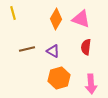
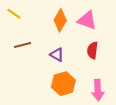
yellow line: (13, 13) -> (14, 14), turned -40
brown line: (27, 49) -> (23, 45), moved

